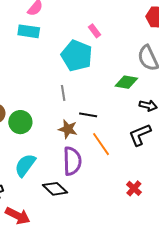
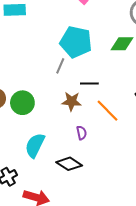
cyan pentagon: (77, 56) -> (76, 42), moved
gray line: (63, 93) -> (60, 66), turned 42
purple semicircle: (72, 161) -> (82, 133), size x0.5

